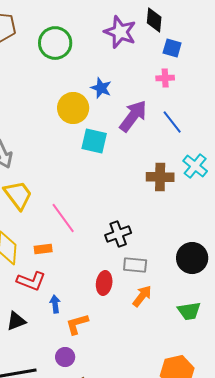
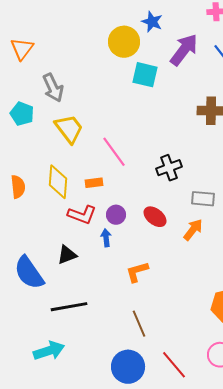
gray rectangle: (135, 265) -> (203, 199), moved
red ellipse: (104, 283) -> (155, 217), turned -60
orange L-shape: (77, 324) -> (137, 272), moved
purple circle: (65, 357) -> (116, 215), moved

